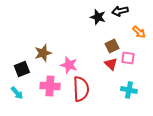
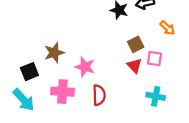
red semicircle: (81, 89) -> (99, 95), size x0.7
cyan arrow: (17, 93) -> (24, 100), size x1.5

